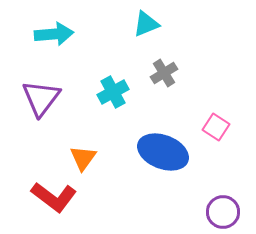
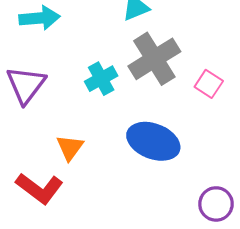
gray cross: (164, 73) -> (154, 59), size x1.8
pink square: (216, 127) -> (209, 84), moved

